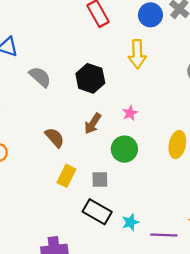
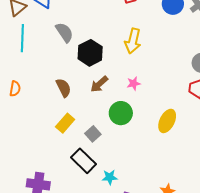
yellow arrow: (137, 54) -> (133, 41), moved
black hexagon: (90, 78) -> (90, 53), moved
gray square: (100, 180) -> (93, 134), turned 35

